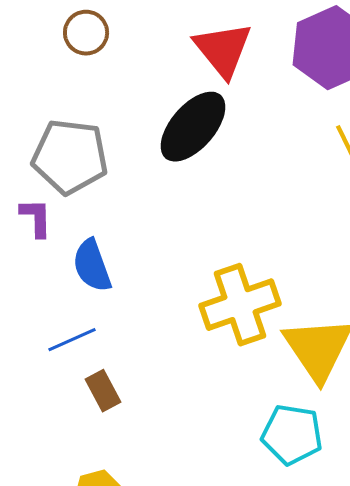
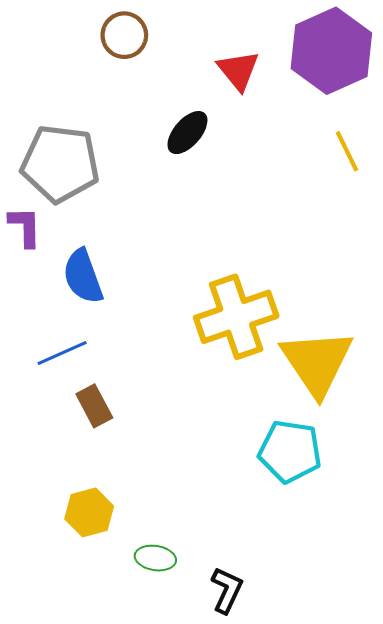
brown circle: (86, 33) -> (124, 35), moved
red triangle: (223, 50) -> (238, 70), moved, size x0.7
black ellipse: (193, 127) -> (187, 133), size x0.6

